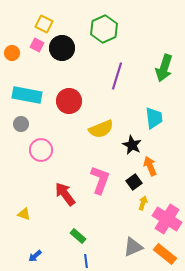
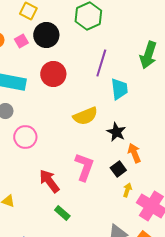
pink square: (37, 45) -> (21, 41), moved, turned 32
red circle: (69, 101) -> (53, 74), moved
cyan trapezoid: (154, 118) -> (119, 89), moved
green rectangle: (78, 236) -> (62, 213), moved

